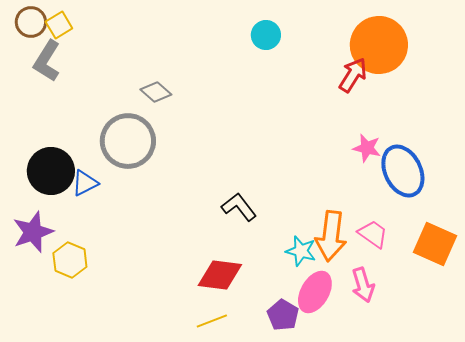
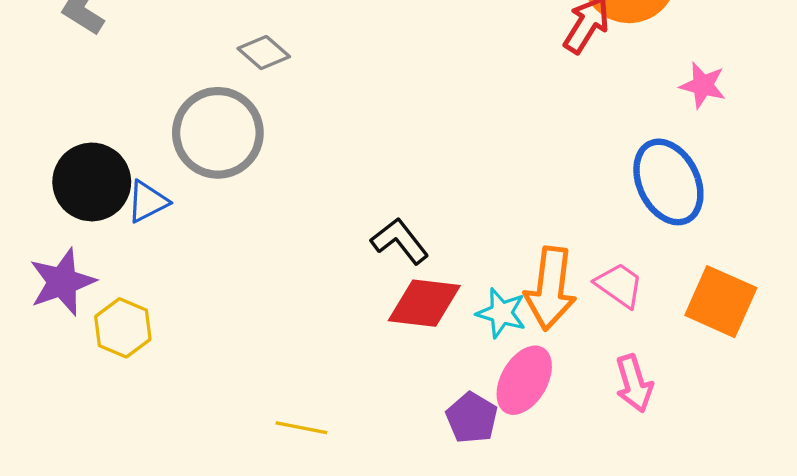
pink star: (367, 148) -> (703, 85), moved
red diamond: (220, 275) -> (424, 303), moved
pink arrow: (363, 285) -> (634, 383), moved
yellow line: (212, 321) -> (301, 428), moved, turned 32

